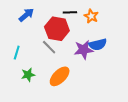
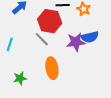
green star: (28, 75) -> (20, 78), moved
orange ellipse: (60, 76) -> (52, 68), turned -55

